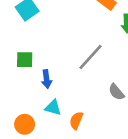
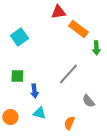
orange semicircle: (76, 120) -> (69, 123), moved
orange circle: (25, 124) -> (10, 117), moved

